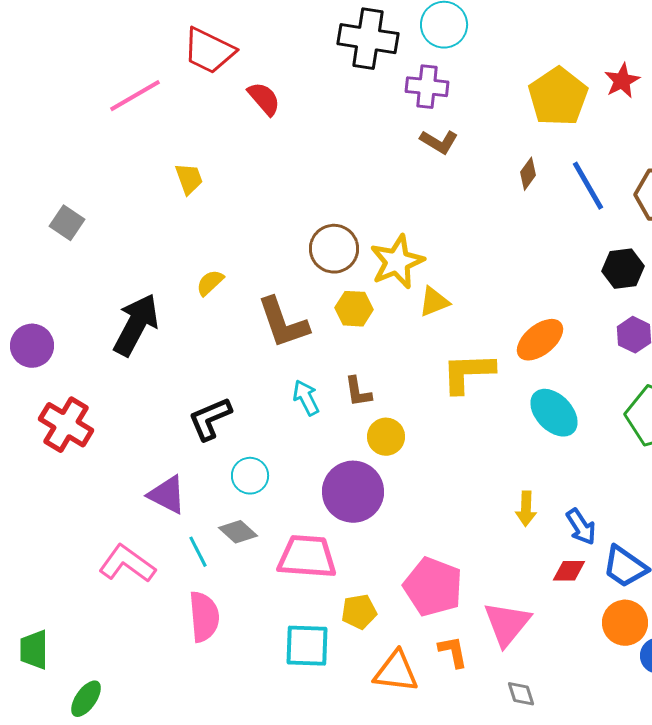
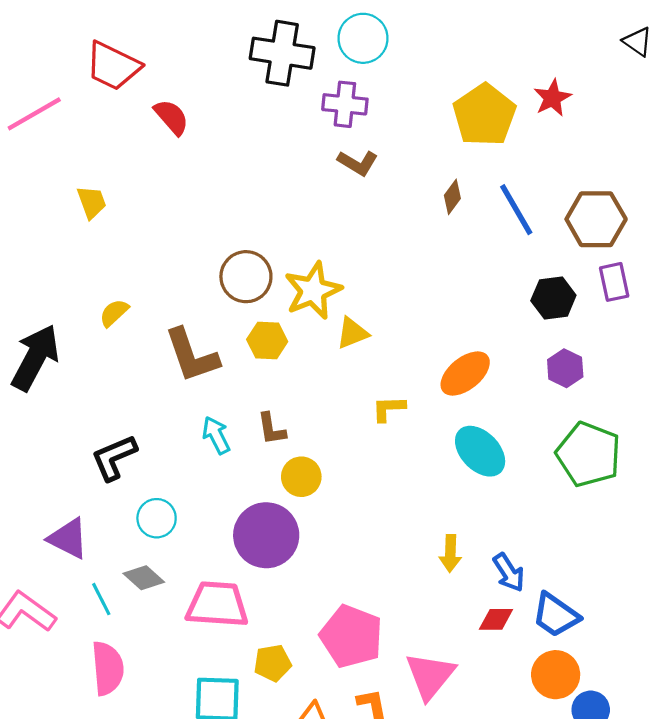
yellow L-shape: (468, 373) -> (389, 409), size x0.6

